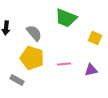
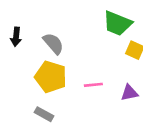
green trapezoid: (66, 18) -> (117, 23), moved
gray rectangle: (17, 80) -> (44, 114), moved

